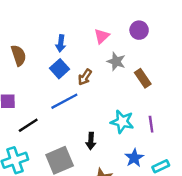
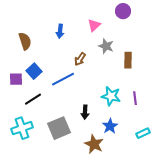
purple circle: (139, 30) -> (123, 11), moved
blue square: (60, 69) -> (34, 71), moved
brown rectangle: (143, 78) -> (128, 60), turned 35
blue star: (134, 158) -> (110, 126), moved

